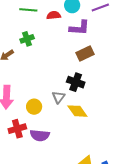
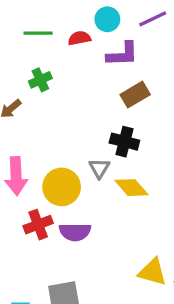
yellow circle: (34, 107) -> (62, 187), size x1.5

